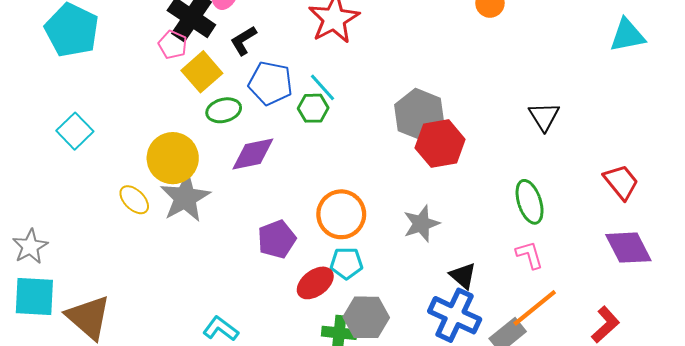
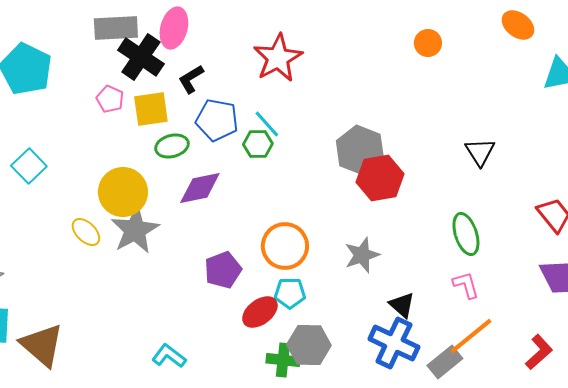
pink pentagon: (173, 45) -> (110, 99), moved
yellow square: (202, 72) -> (151, 109), turned 33

